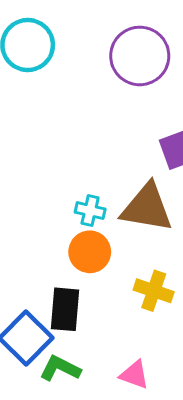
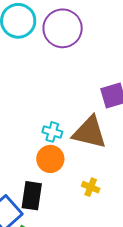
purple circle: (140, 56) -> (63, 28), moved
yellow cross: (154, 291) -> (91, 187), size x0.7

